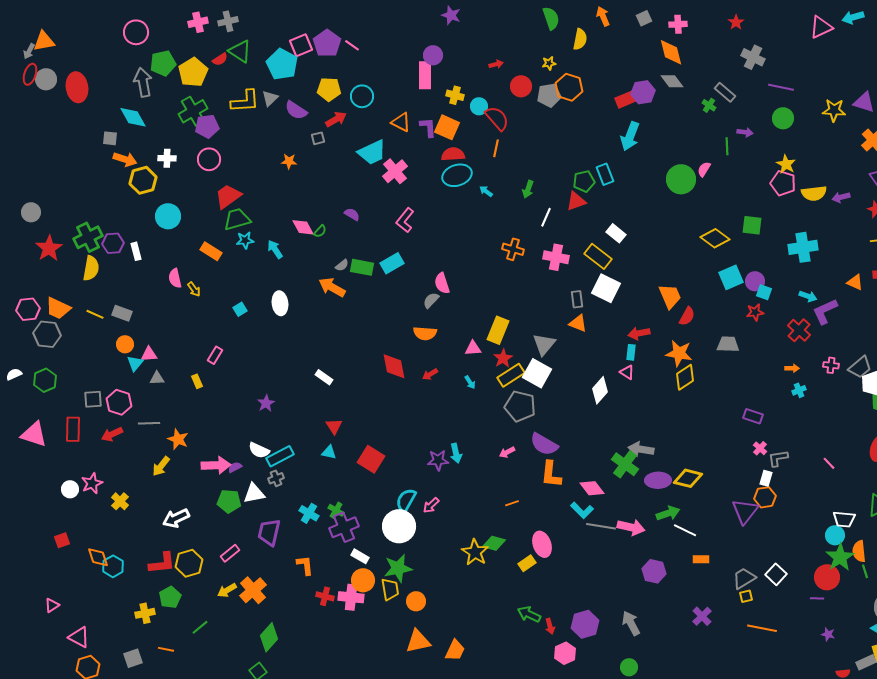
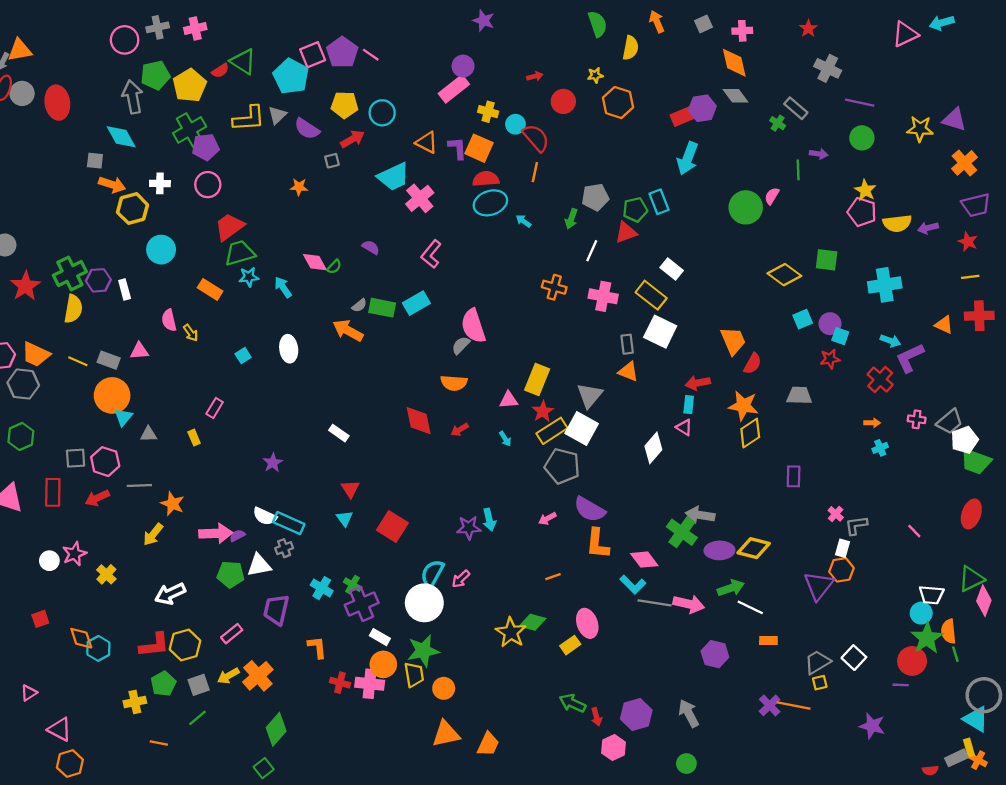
gray cross: (228, 21) -> (158, 27), moved
pink rectangle: (425, 75) -> (454, 89), turned 52
gray pentagon: (549, 95) -> (595, 197), moved
cyan square: (731, 277) -> (803, 319), size x0.7
pink semicircle: (442, 283) -> (473, 326), size x1.4
orange circle: (125, 344) -> (112, 395), size x1.8
pink triangle: (149, 354) -> (139, 351), moved
purple rectangle: (753, 416) -> (794, 476), moved, turned 72
cyan triangle: (329, 452) -> (345, 519), turned 42
cyan rectangle: (280, 456) -> (289, 523), turned 52
orange line: (762, 628) -> (794, 705), moved
purple star: (828, 634) -> (872, 726), moved, size x1.6
gray square: (133, 658) -> (199, 685), moved

